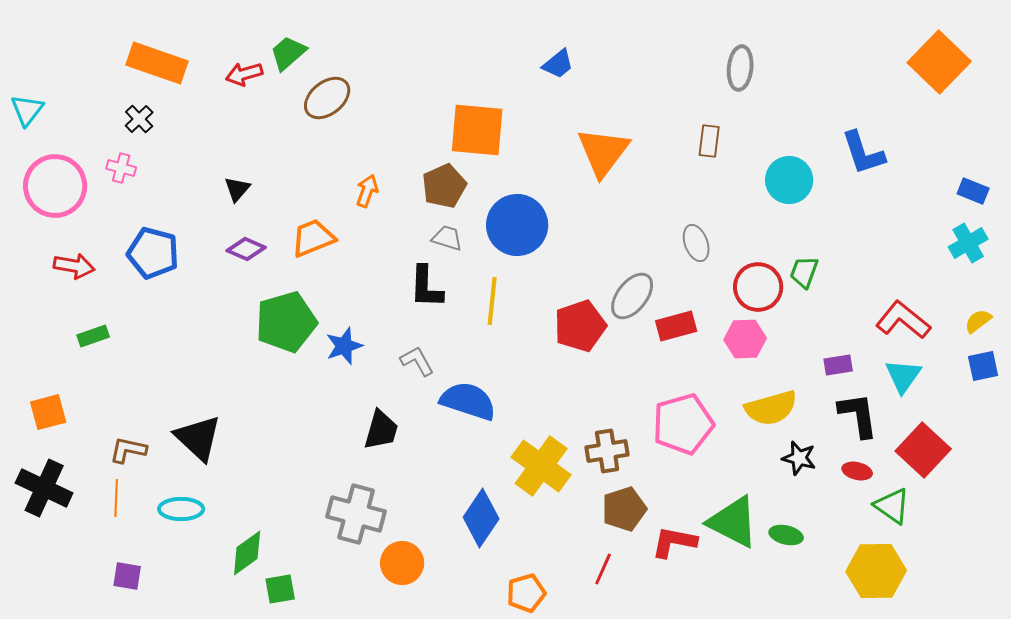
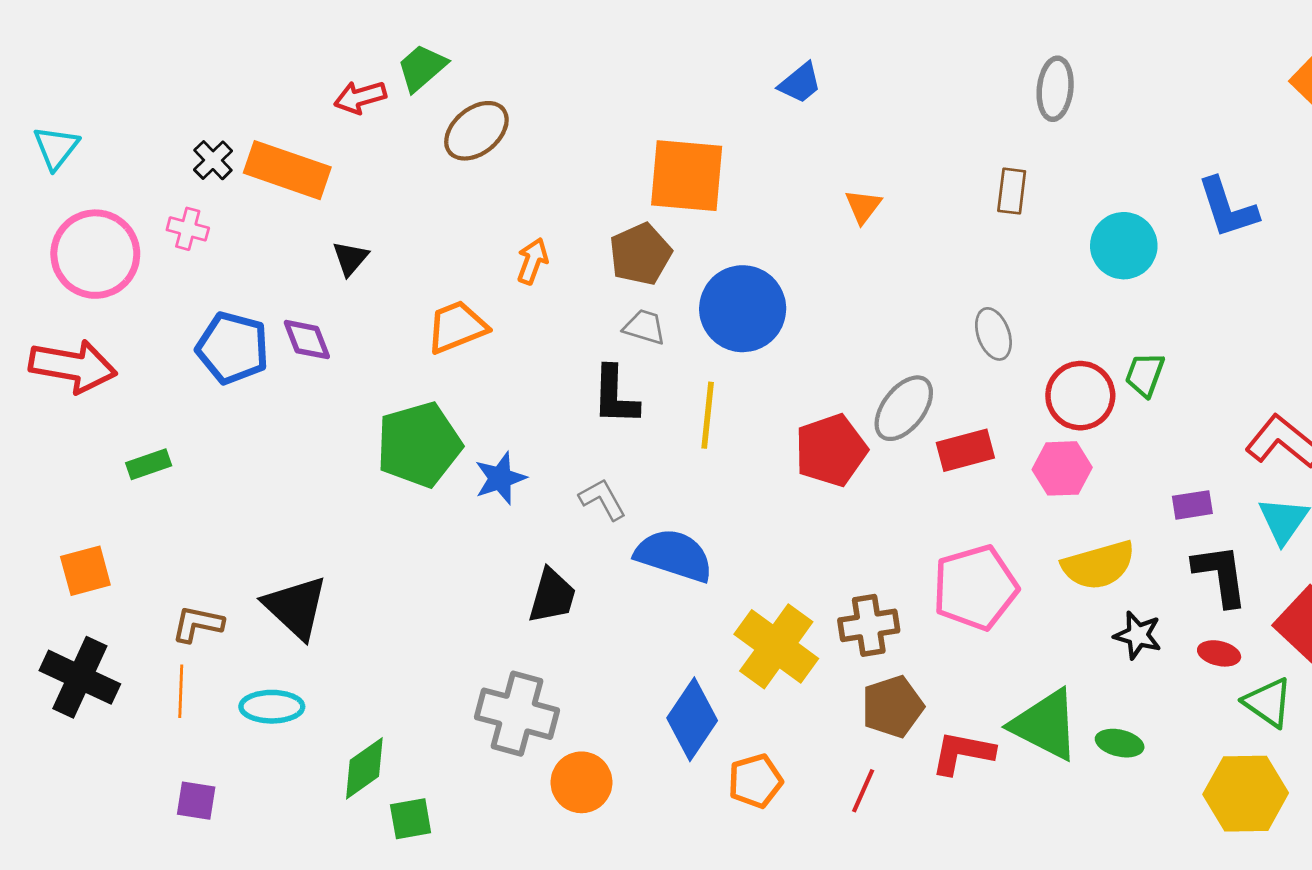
orange rectangle: (157, 63) -> (287, 170), moved
orange triangle: (603, 152) -> (863, 206), size x0.5
purple diamond: (246, 249) -> (307, 340), moved, turned 45
red arrow: (74, 266) -> (73, 366), moved, size x1.5
orange pentagon: (526, 593) -> (755, 781), moved

